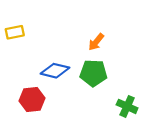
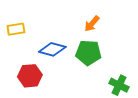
yellow rectangle: (15, 32) -> (16, 29), moved

